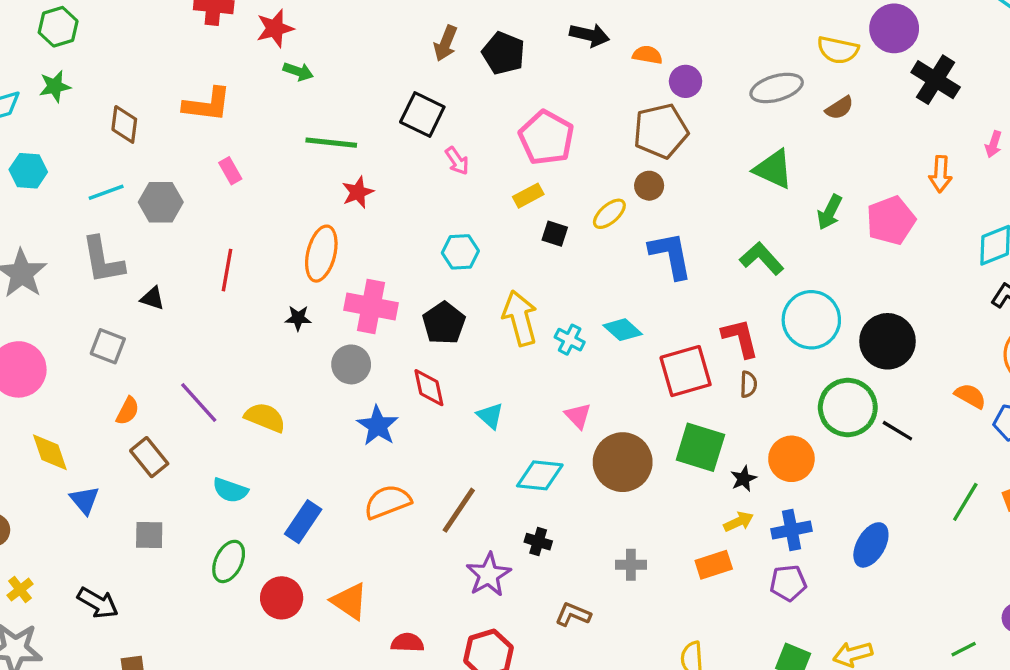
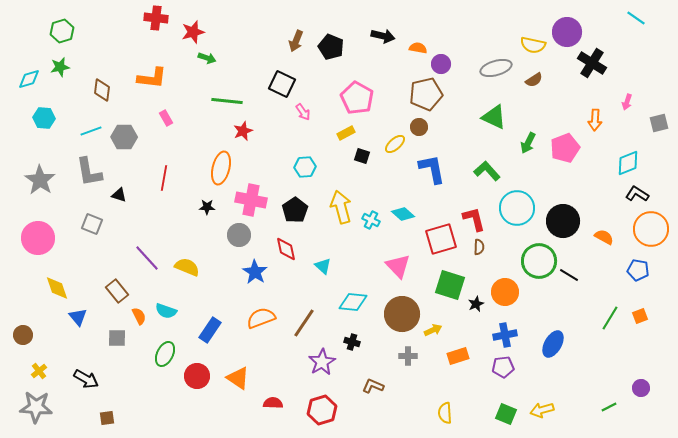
orange semicircle: (970, 396) -> (604, 237), moved
orange semicircle: (128, 411) -> (139, 316), moved, turned -54
pink triangle: (578, 416) -> (398, 266), moved, size x1.5
brown circle: (623, 462) -> (402, 314), moved
yellow arrow: (739, 522) -> (433, 330), moved

